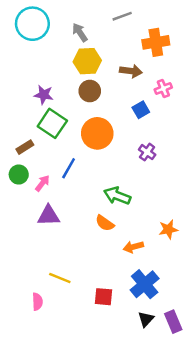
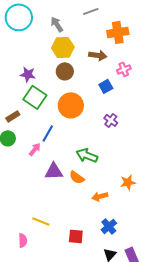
pink arrow: (42, 183) -> (35, 149), moved
purple triangle: (49, 216) -> (54, 171), moved
blue cross: (145, 284) -> (109, 226), size x0.7

